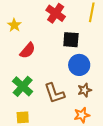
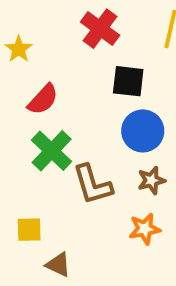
green cross: (23, 86) -> (52, 151), moved

